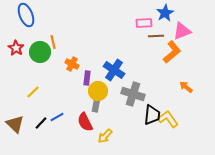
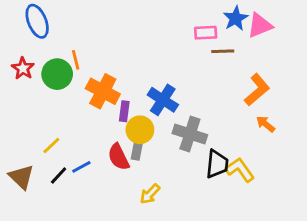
pink triangle: (182, 31) -> (260, 26), moved
orange L-shape: (172, 52) -> (257, 90), moved
orange cross: (72, 64) -> (103, 91), size x1.6
yellow line: (33, 92) -> (51, 145), moved
red semicircle: (85, 122) -> (119, 157), moved

